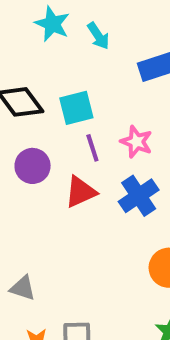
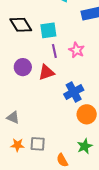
purple circle: (33, 166) -> (23, 67), moved
blue cross: (139, 196) -> (74, 92), moved

